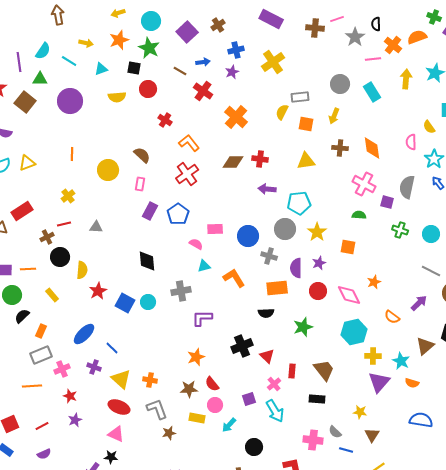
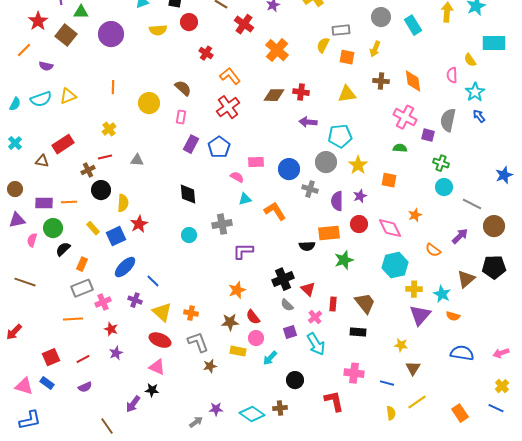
cyan circle: (431, 234) -> (444, 187), moved
orange rectangle: (277, 288) -> (329, 233), moved
blue square: (125, 303) -> (116, 236), moved, turned 36
gray semicircle: (335, 432) -> (287, 305), moved

